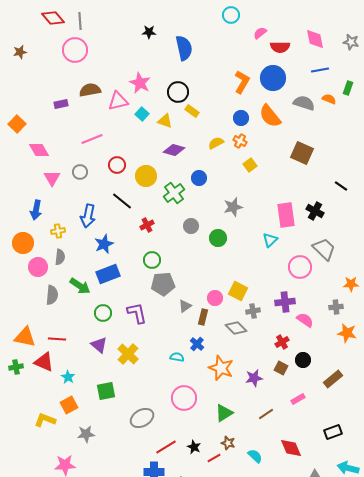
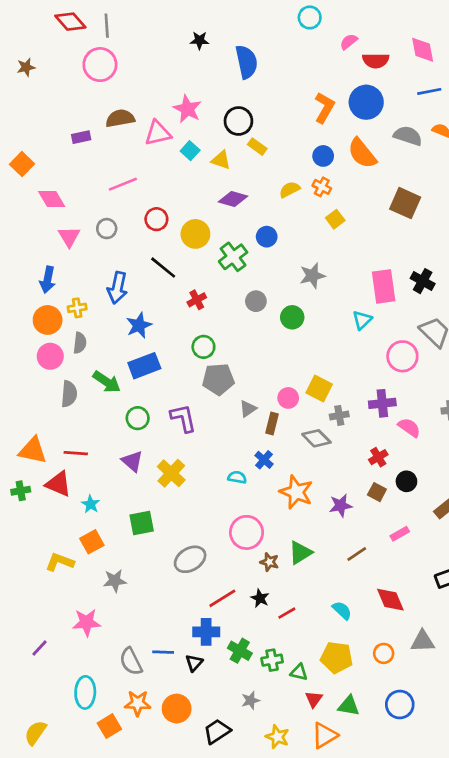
orange circle: (23, 243) -> (48, 320), moved
brown star: (228, 443) -> (269, 562), moved

